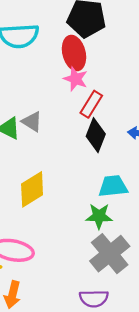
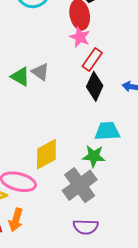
yellow diamond: (32, 189) -> (46, 154), moved
gray cross: (110, 254) -> (80, 185), moved

